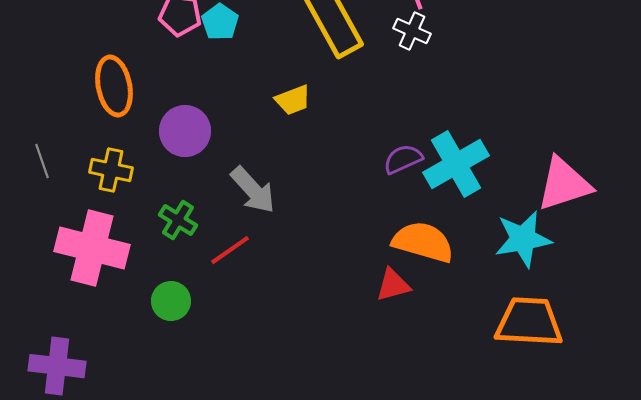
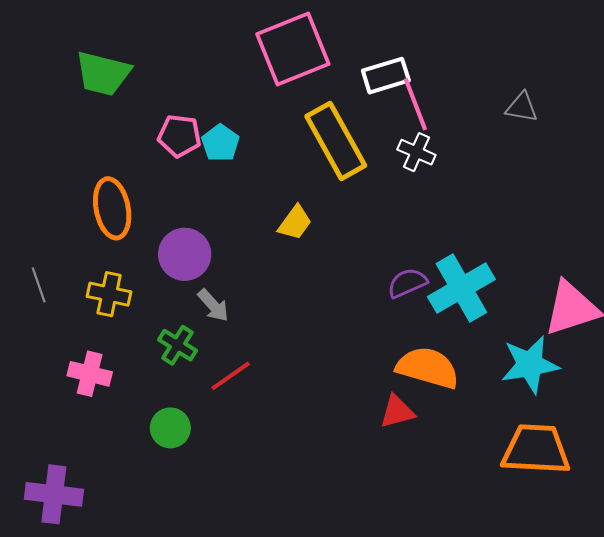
yellow trapezoid: (293, 100) -> (295, 223), turned -33
gray arrow: (253, 190) -> (213, 305), moved, size x0.7
pink cross: (92, 248) -> (90, 374), size x0.6

